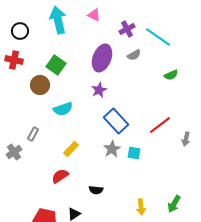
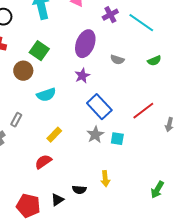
gray semicircle: (134, 55) -> (117, 60), moved, turned 48
black semicircle: (96, 190) -> (79, 190), moved
yellow arrow: (141, 207) -> (105, 179), moved

